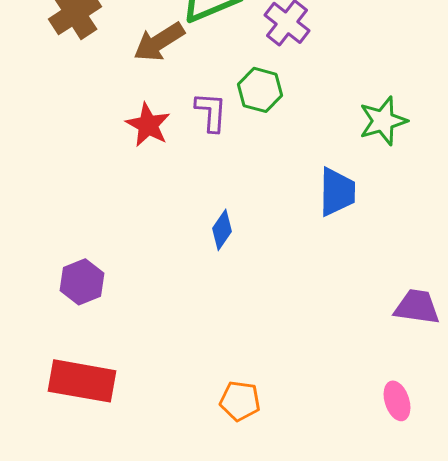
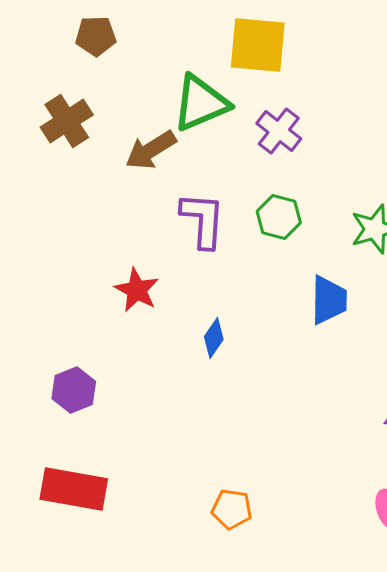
green hexagon: (260, 90) -> (279, 217), moved
purple L-shape: (211, 112) -> (203, 220), size x1.4
red star: (148, 125) -> (137, 290), moved

